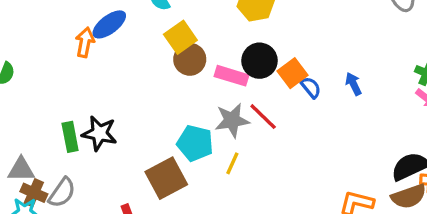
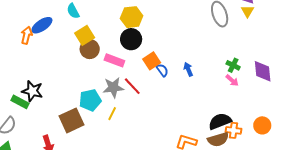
black circle: (259, 61) -> (131, 39), moved
green rectangle: (70, 137) -> (20, 102), moved, turned -54
cyan pentagon: (195, 143) -> (90, 100), turned -30

